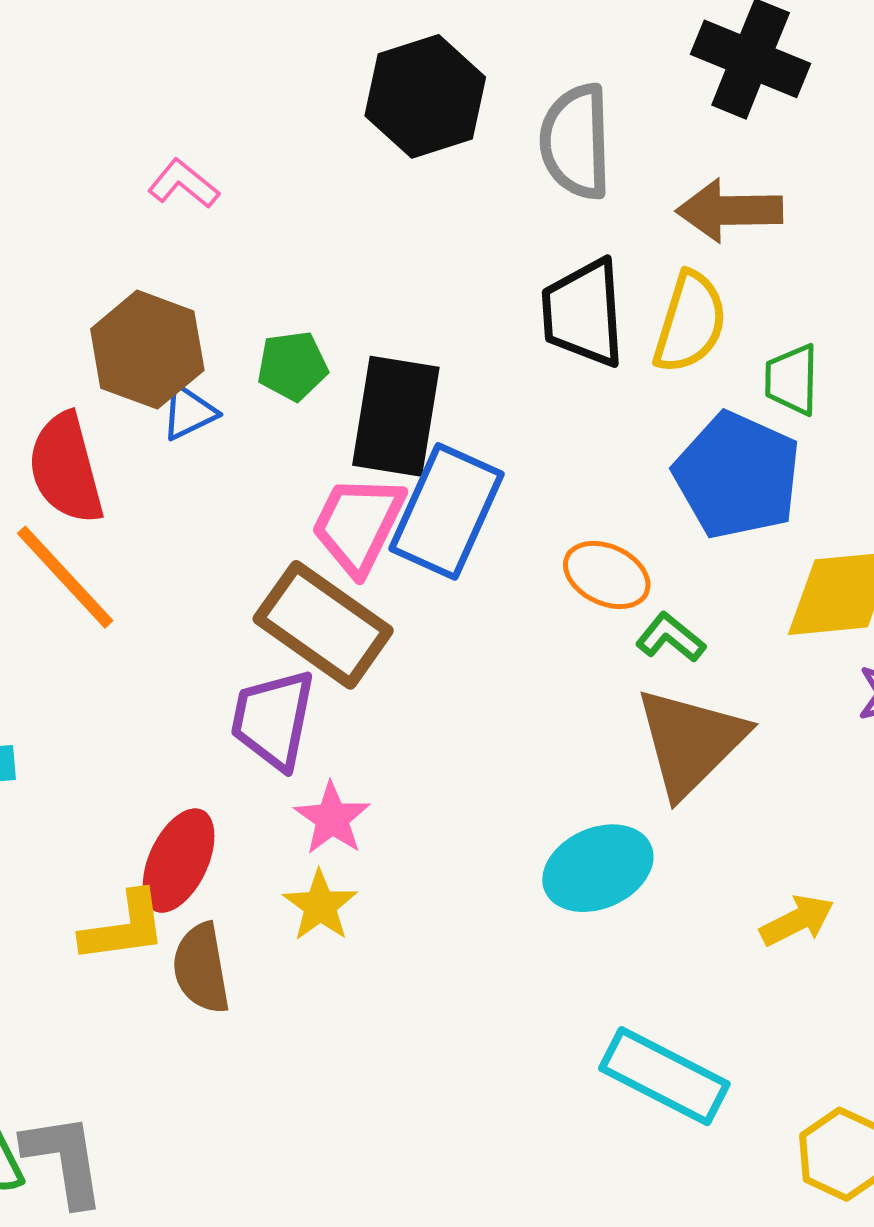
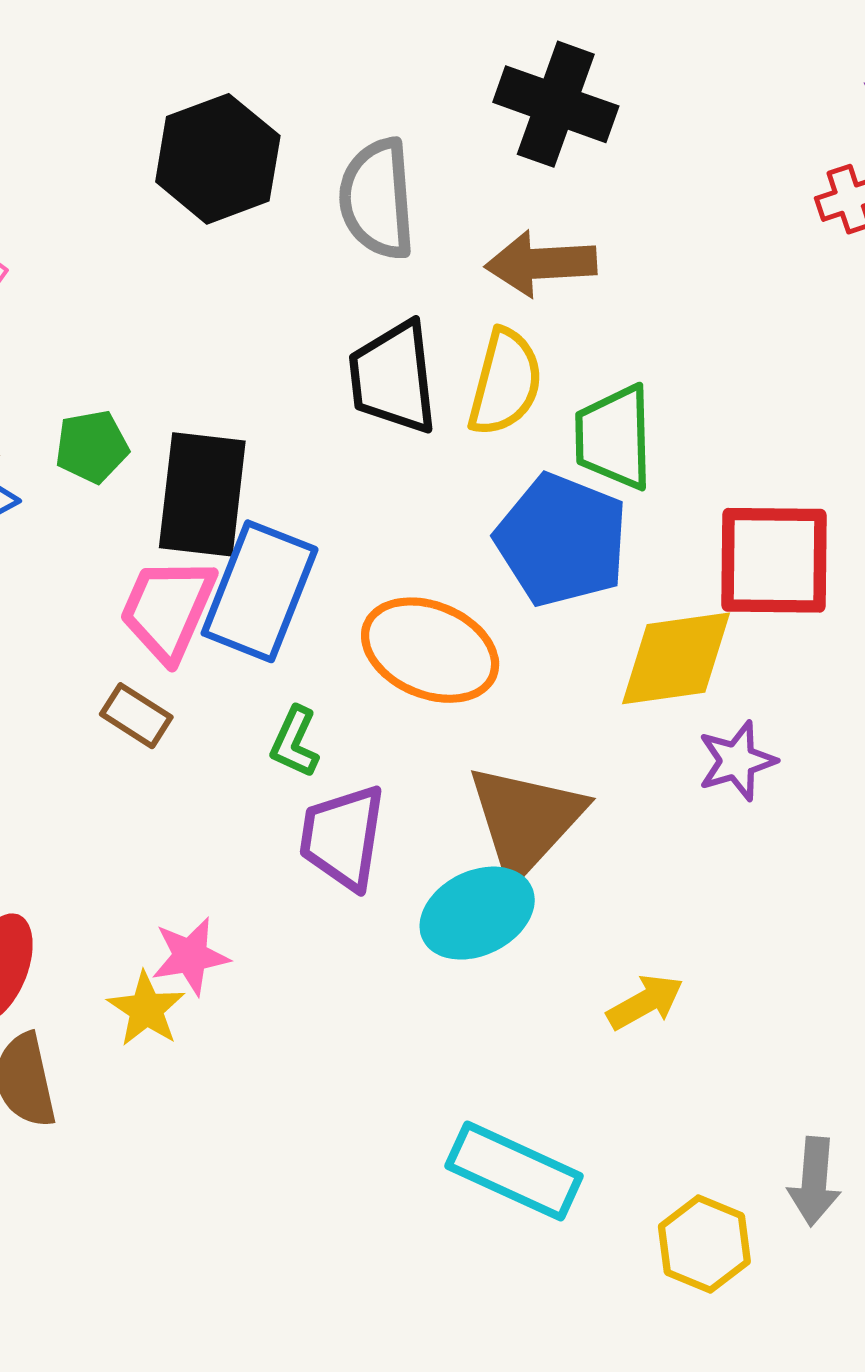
green trapezoid: (792, 380) -> (614, 437), size x1.4
orange ellipse: (607, 575) -> (430, 650), size x1.5
brown rectangle: (323, 625) -> (136, 716), size x0.5
green L-shape: (670, 637) -> (295, 742), moved, turned -102
purple trapezoid: (273, 719) -> (343, 837), moved
pink star: (332, 818) -> (190, 956), moved, turned 30
cyan ellipse: (598, 868) -> (477, 913), moved

